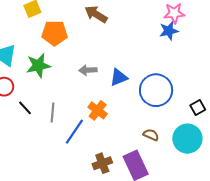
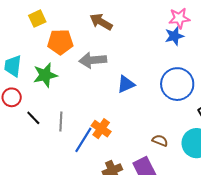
gray arrow: (88, 70) -> (93, 60), moved, size x1.5
blue circle: (156, 90) -> (177, 84), moved
orange cross: (98, 110) -> (101, 129), moved

